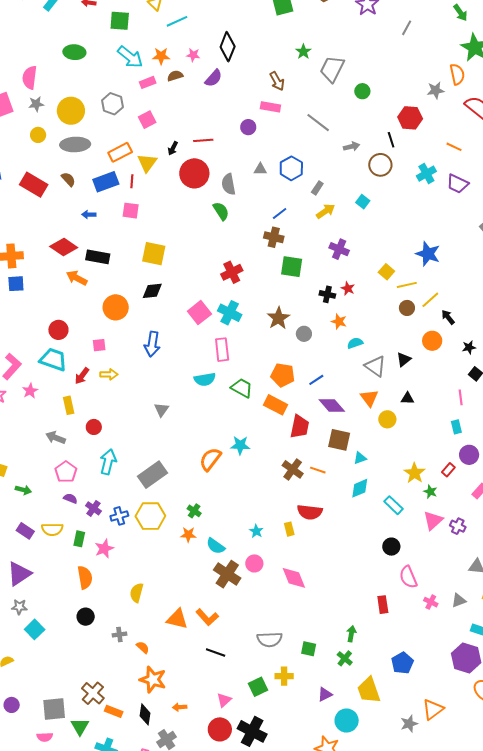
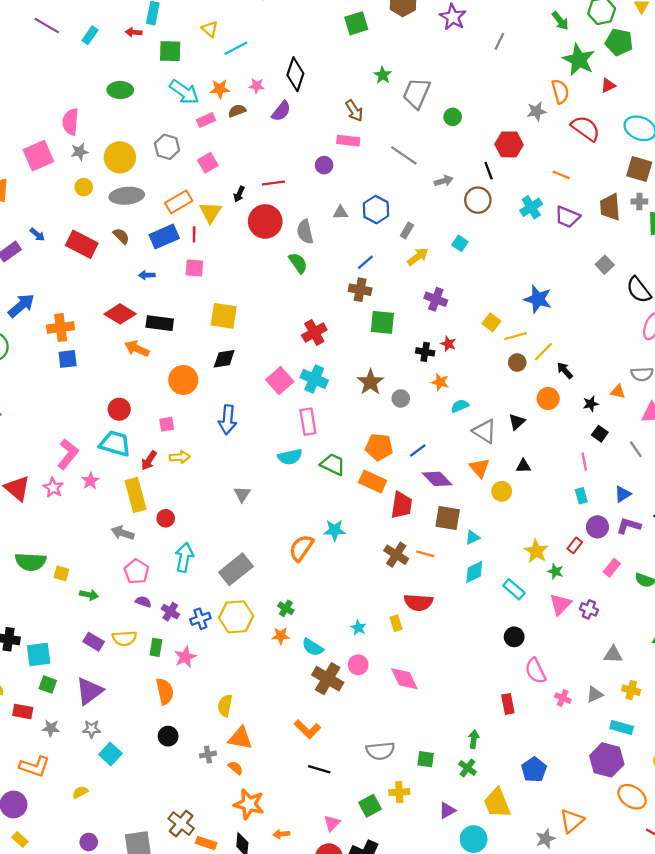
yellow rectangle: (69, 405) -> (135, 495), size x1.6
orange triangle: (177, 619) -> (240, 738), moved

